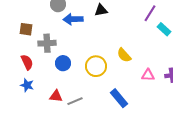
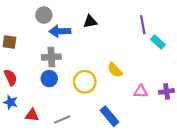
purple line: (150, 13) -> (143, 25), turned -42
gray cross: (47, 43) -> (51, 57), moved
red triangle: (56, 96) -> (32, 115), moved

